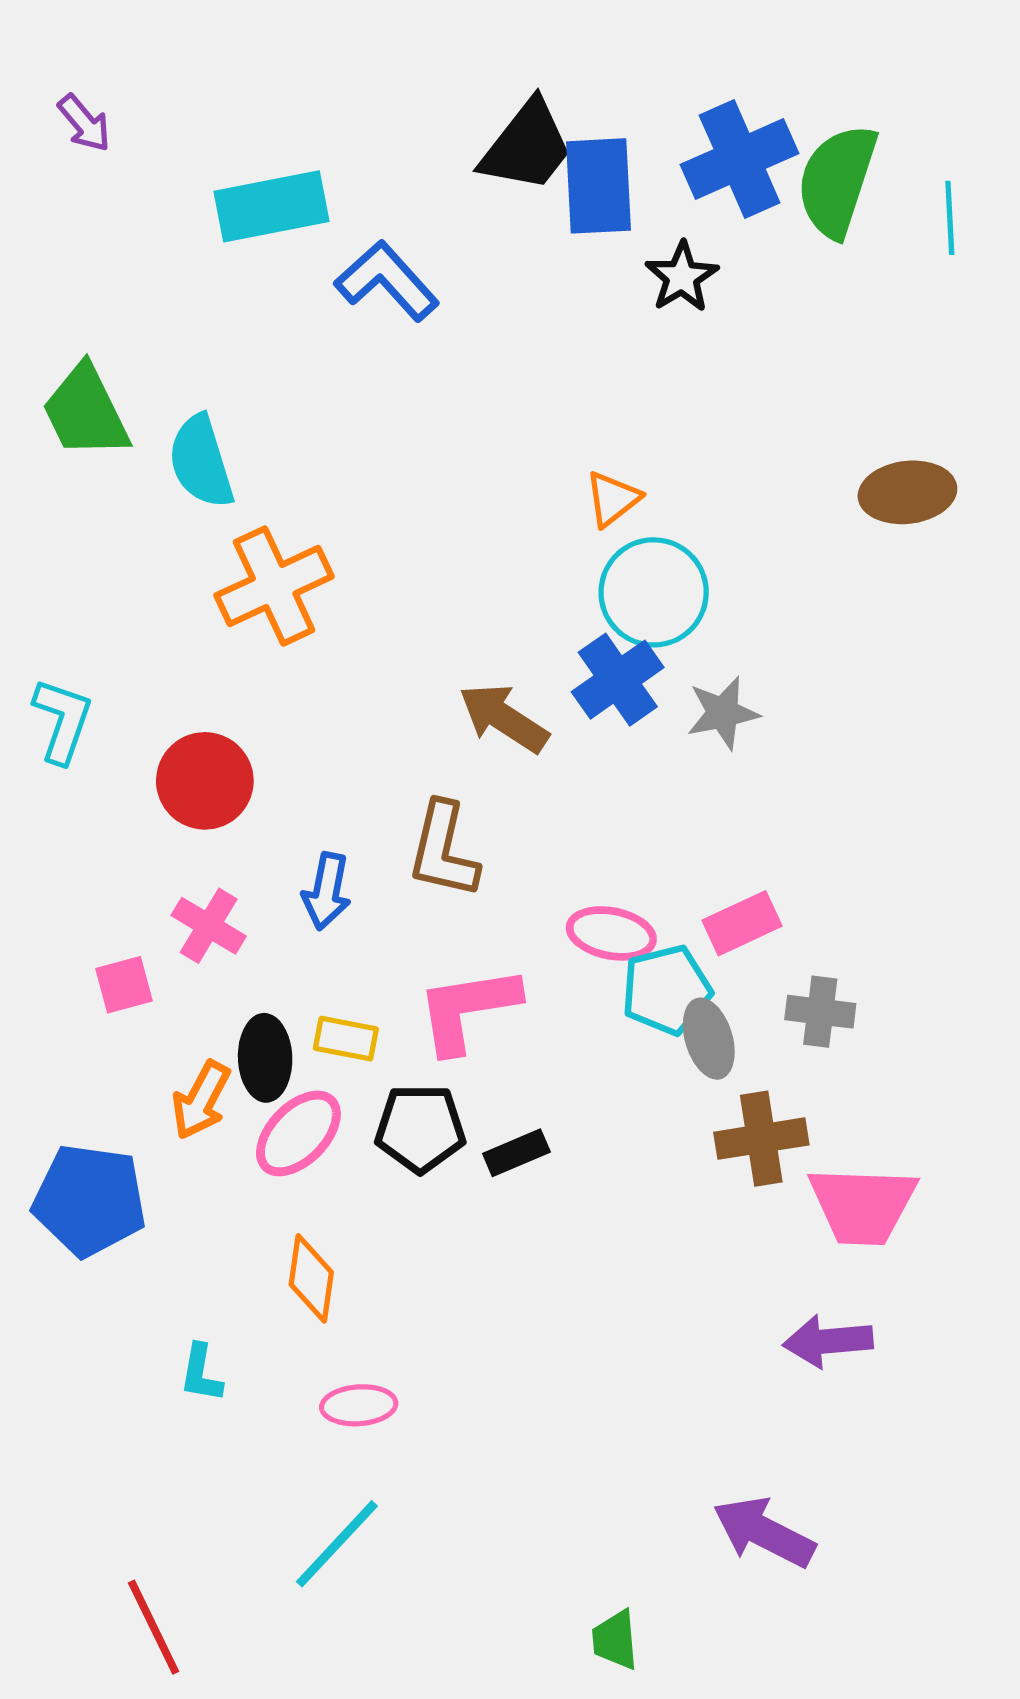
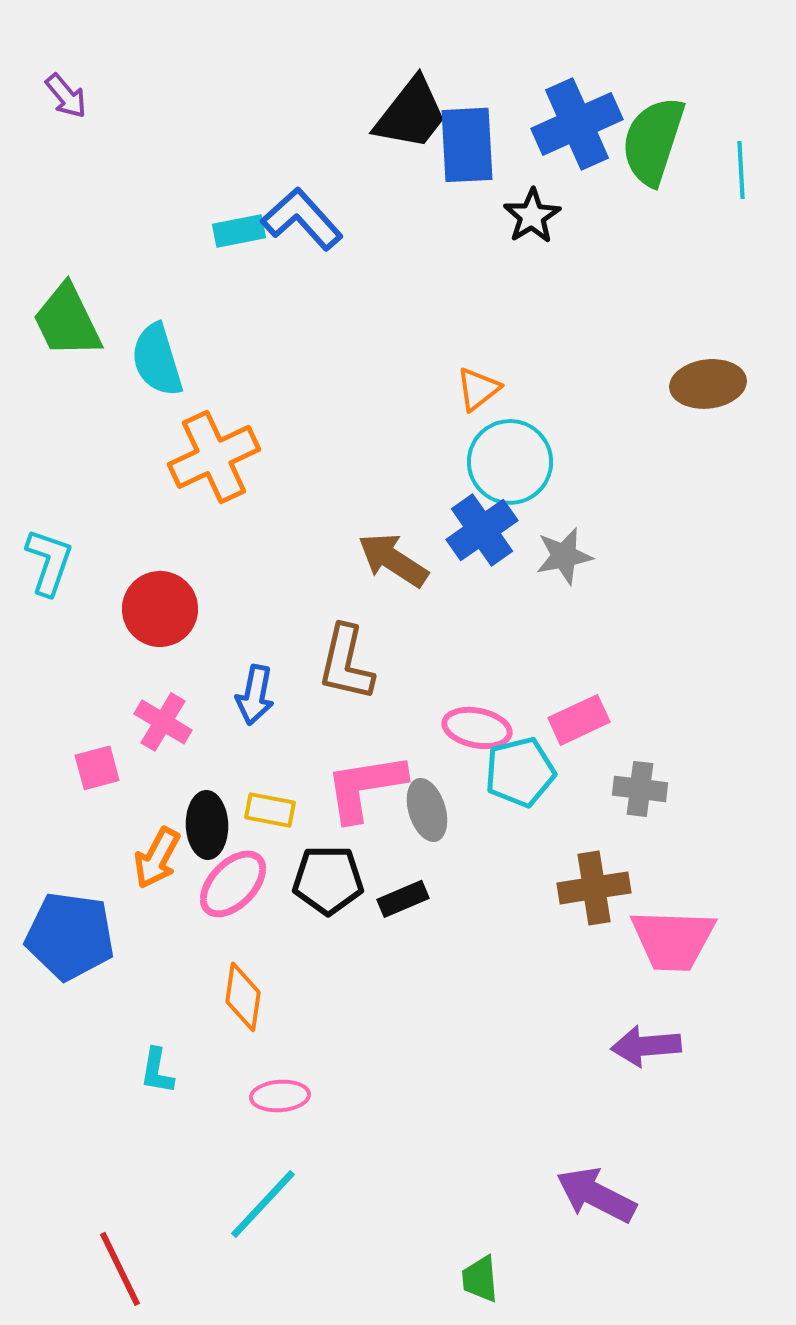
cyan rectangle: (272, 206) -> (239, 231), moved, size x0.6
gray ellipse: (709, 1039) -> (427, 810), moved

